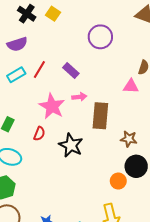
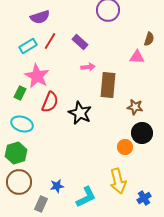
purple semicircle: (17, 44) -> (40, 17), moved
pink star: (52, 106) -> (37, 76), moved
red semicircle: (39, 134) -> (50, 102), size x1.5

